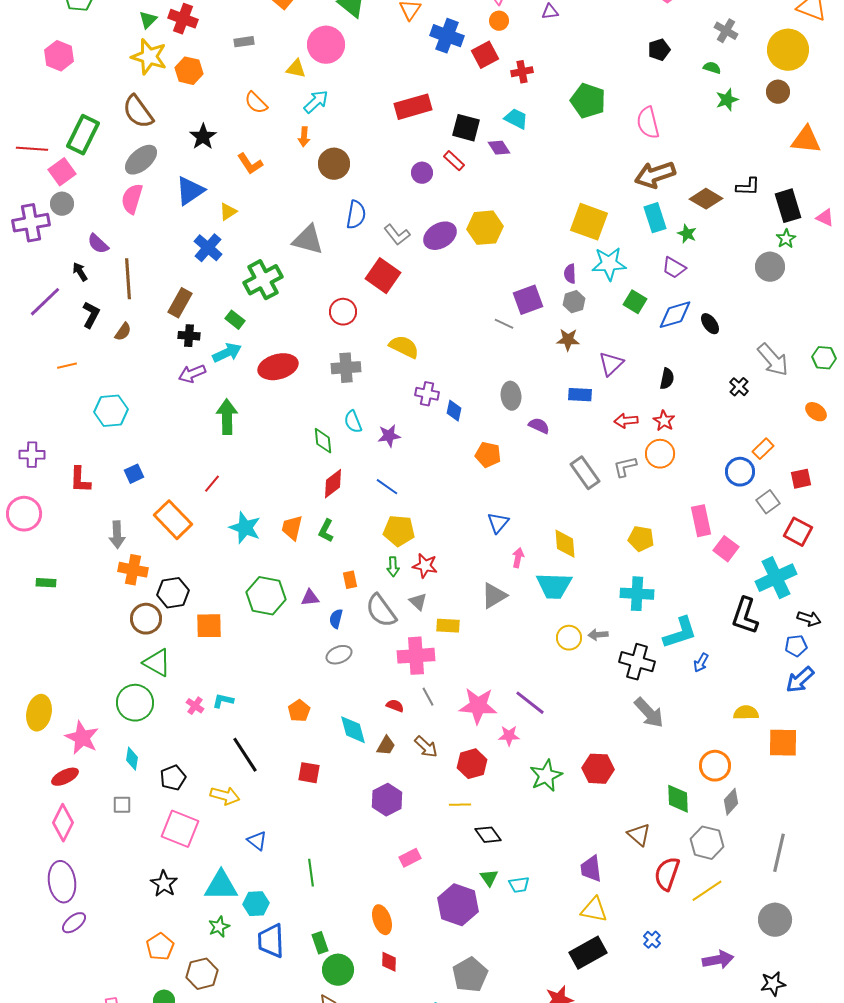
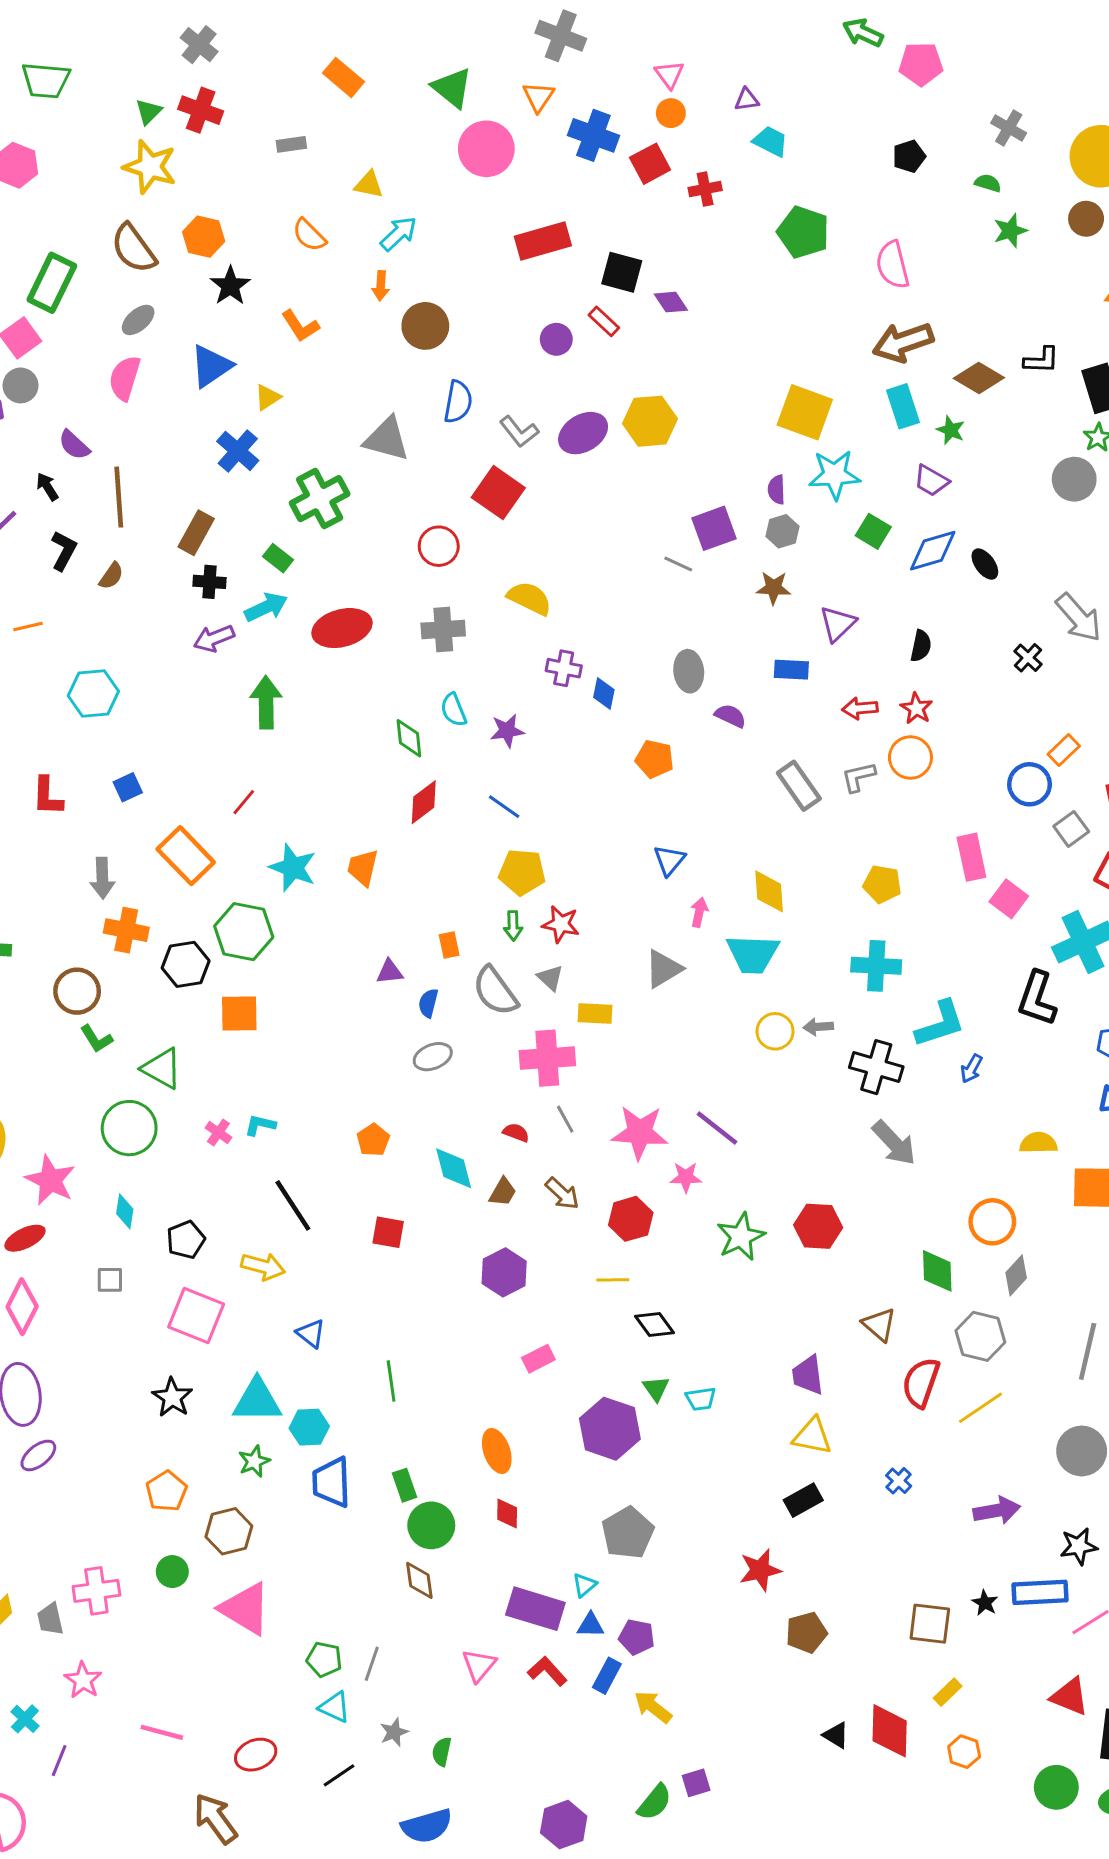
pink circle: (326, 45) -> (486, 149), moved
orange hexagon: (189, 71) -> (204, 237), moved
cyan trapezoid: (516, 119) -> (771, 141), moved
gray ellipse: (141, 160) -> (138, 320), size x0.7
green L-shape: (326, 531) -> (96, 1039), moved, turned -60
green hexagon: (266, 596) -> (244, 932), moved
brown circle: (146, 619) -> (77, 991), moved
black rectangle: (588, 953) -> (803, 1500), size x0.7

